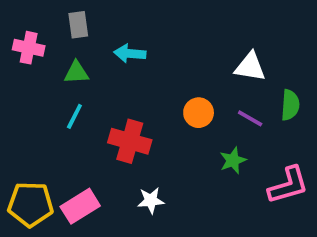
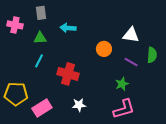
orange circle: (199, 113) -> (104, 49), moved
pink L-shape: (288, 185) -> (124, 109), moved
yellow pentagon: (31, 204) -> (16, 94), moved

